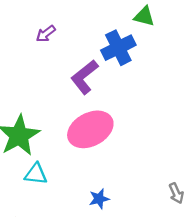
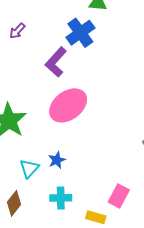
cyan triangle: (36, 174) -> (29, 168), moved, turned -45
blue star: (99, 199) -> (57, 160), moved

